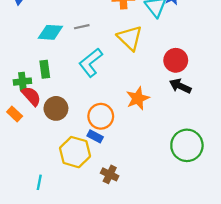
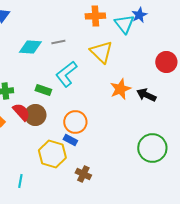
red circle: (176, 60) -> (166, 62), moved
green rectangle: (45, 69) -> (43, 90), moved, turned -63
red semicircle: (31, 96) -> (21, 112), moved
orange star: (138, 98) -> (120, 89), moved

